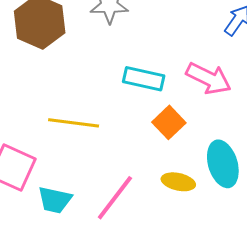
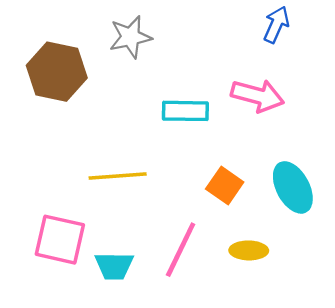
orange square: (169, 122) -> (225, 186), moved
yellow ellipse: (178, 182) -> (249, 250), moved

